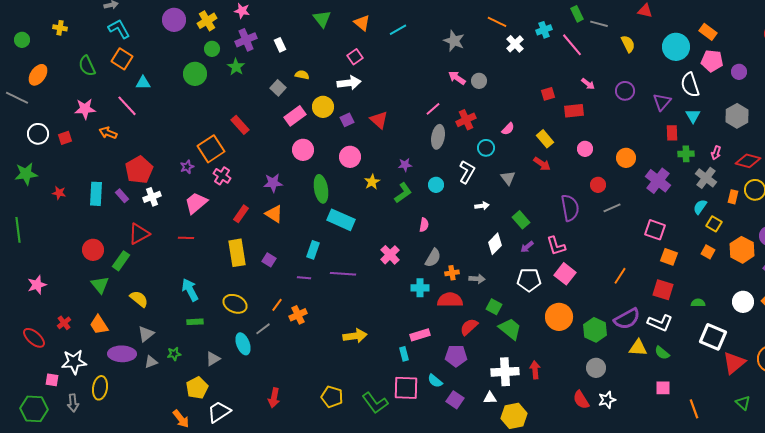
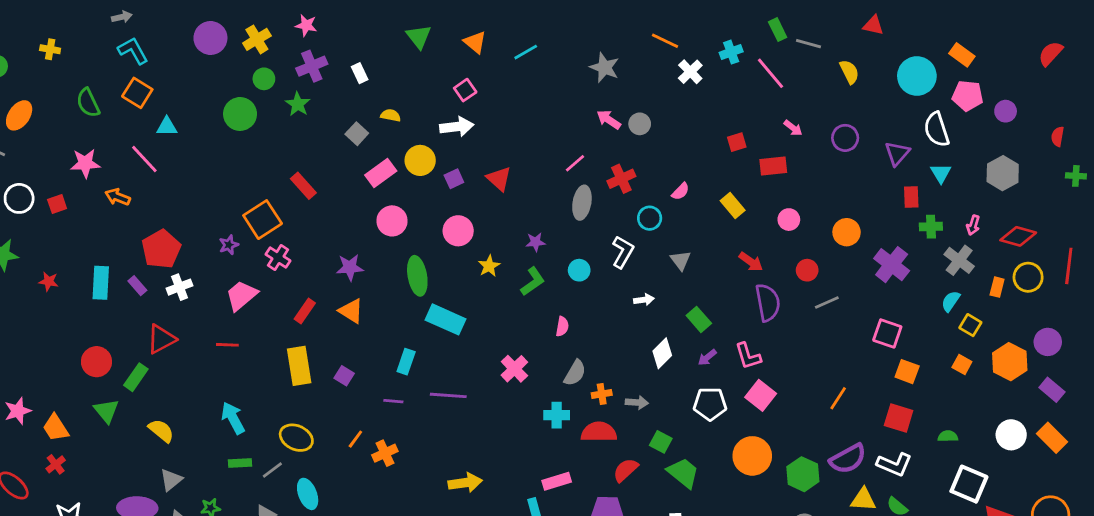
red arrow: (542, 164) -> (751, 262), moved
orange trapezoid: (99, 325) -> (56, 428), moved
gray line: (263, 329) -> (272, 470), moved

